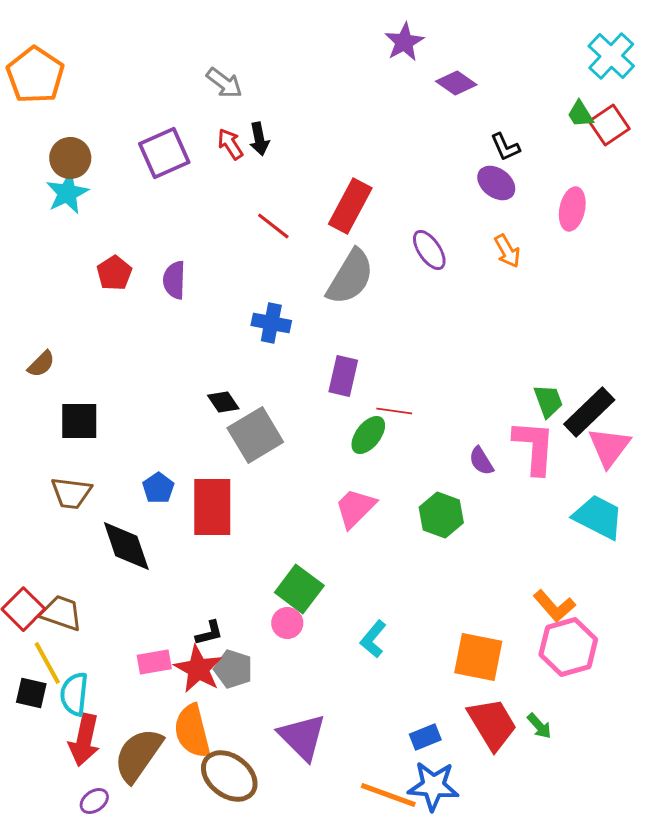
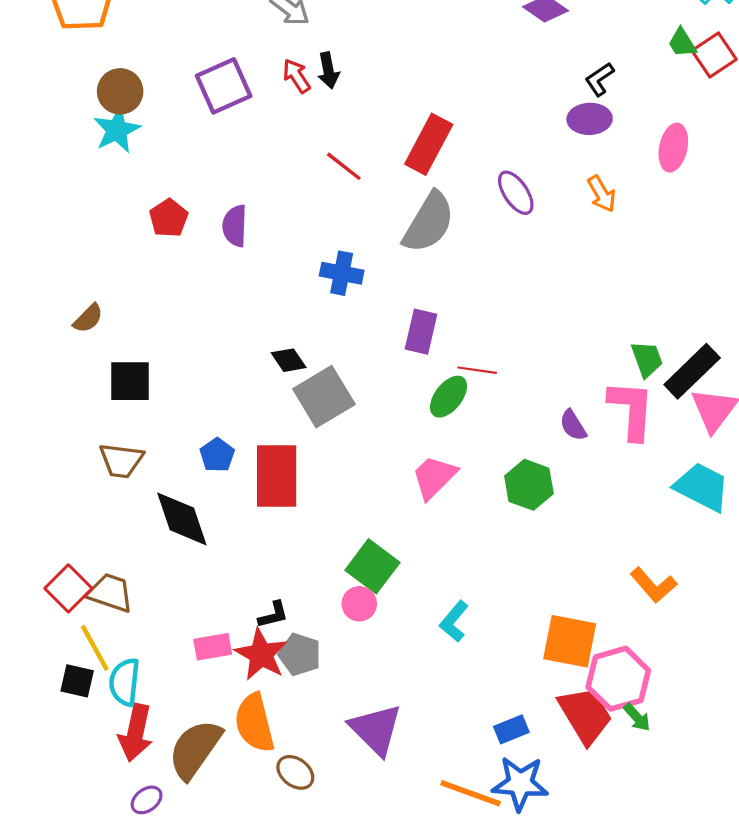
black L-shape: (505, 147) -> (599, 79), turned 80
purple ellipse: (496, 183) -> (590, 119), turned -39
pink hexagon: (568, 647) -> (618, 679), moved
brown ellipse: (229, 776) -> (295, 772), size x0.6

